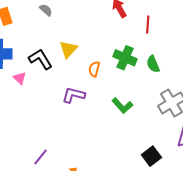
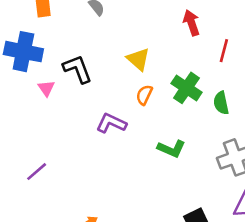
yellow triangle: (68, 49) -> (138, 59), moved, turned -42
green L-shape: (122, 106) -> (171, 149), turned -35
purple line: (41, 157) -> (37, 172), moved

